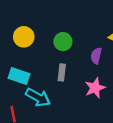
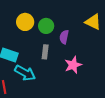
yellow circle: (24, 37) -> (25, 22), moved
purple semicircle: (96, 56) -> (64, 37), moved

